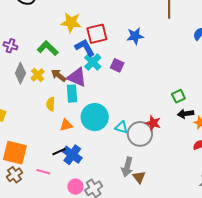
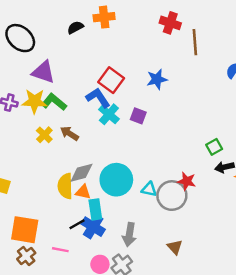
yellow star: (71, 22) -> (34, 101), moved
red square: (97, 34) -> (111, 80), turned -35
gray diamond: (20, 73) -> (81, 173), moved, turned 55
purple triangle: (77, 77) -> (43, 72), moved
cyan rectangle: (72, 94) -> (95, 209), moved
yellow semicircle: (51, 104) -> (65, 186), moved, size x1.5
orange triangle: (66, 125) -> (83, 192), turned 32
gray arrow: (127, 167) -> (129, 235), moved

